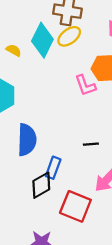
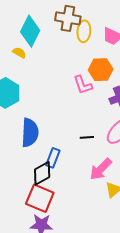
yellow ellipse: (69, 36) -> (84, 31), moved, turned -50
cyan diamond: (42, 40) -> (30, 31), moved
red square: (75, 206) -> (40, 198), moved

